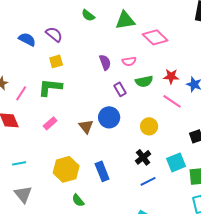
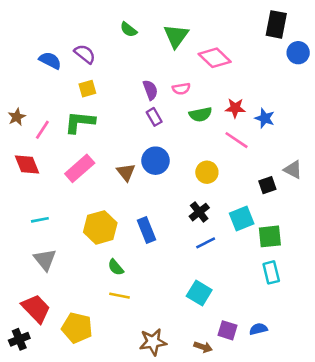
green triangle: (125, 20) -> (176, 36), turned -45
purple rectangle: (120, 89) -> (154, 117), moved
pink rectangle: (50, 123) -> (80, 168), size x1.6

